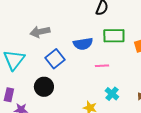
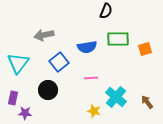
pink line: (102, 66) -> (91, 78), moved
cyan cross: (112, 94) -> (116, 97), size x1.5

